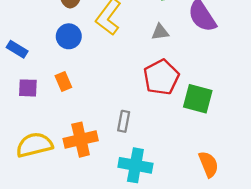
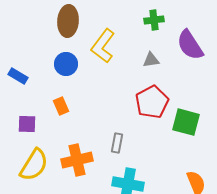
purple square: (28, 88) -> (27, 124), moved
yellow semicircle: (34, 145) -> (34, 165), turned 136

